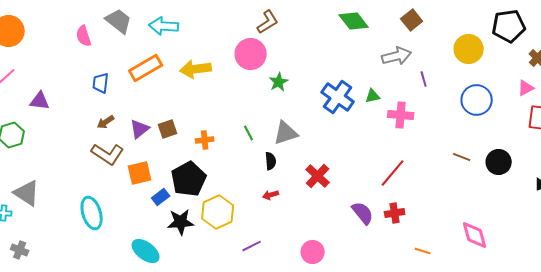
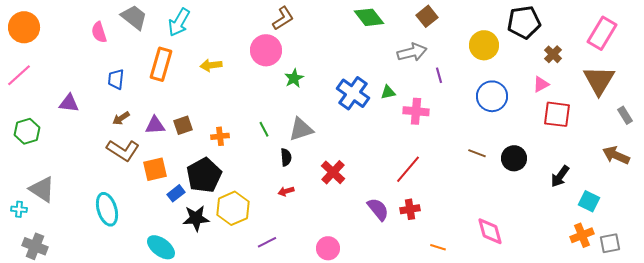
cyan arrow: (164, 26) -> (179, 22), turned -64
orange rectangle: (146, 68) -> (161, 64), turned -44
yellow arrow: (196, 69) -> (211, 65), size x0.7
purple triangle: (40, 101) -> (69, 103), moved
purple triangle: (140, 129) -> (155, 125), turned 35
gray cross: (20, 250) -> (35, 246), size x1.4

